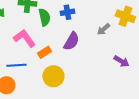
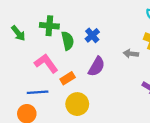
blue cross: (67, 12) -> (92, 35), turned -32
gray arrow: (103, 29) -> (131, 54), turned 48

